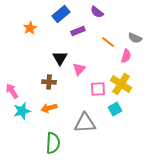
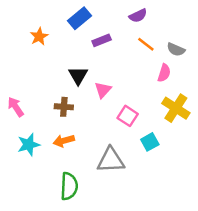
purple semicircle: (97, 12) -> (138, 16), moved, turned -64
orange line: (108, 42) -> (146, 44), moved
yellow cross: (121, 84) -> (176, 108), moved
pink square: (98, 89) -> (128, 116), turned 35
pink arrow: (12, 91) -> (16, 107), moved

